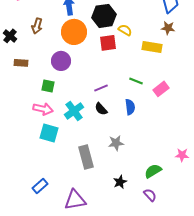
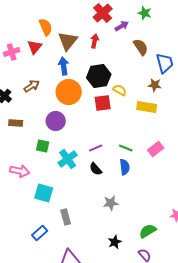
brown arrow: (37, 26) -> (32, 86), turned -140
brown star: (168, 28) -> (155, 85), moved
green line: (136, 81) -> (126, 148), moved
pink arrow: (43, 109) -> (20, 171), moved
cyan cross: (74, 111) -> (68, 159), moved
gray rectangle: (86, 157) -> (66, 217), moved, size x0.7
blue rectangle: (40, 186) -> (40, 233), moved

